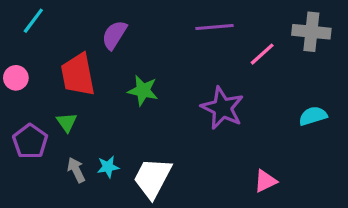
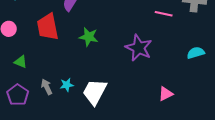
pink line: (262, 54) -> (164, 14), turned 54
green triangle: (67, 122) -> (21, 62), moved, turned -32
purple pentagon: (30, 141) -> (18, 95), moved

